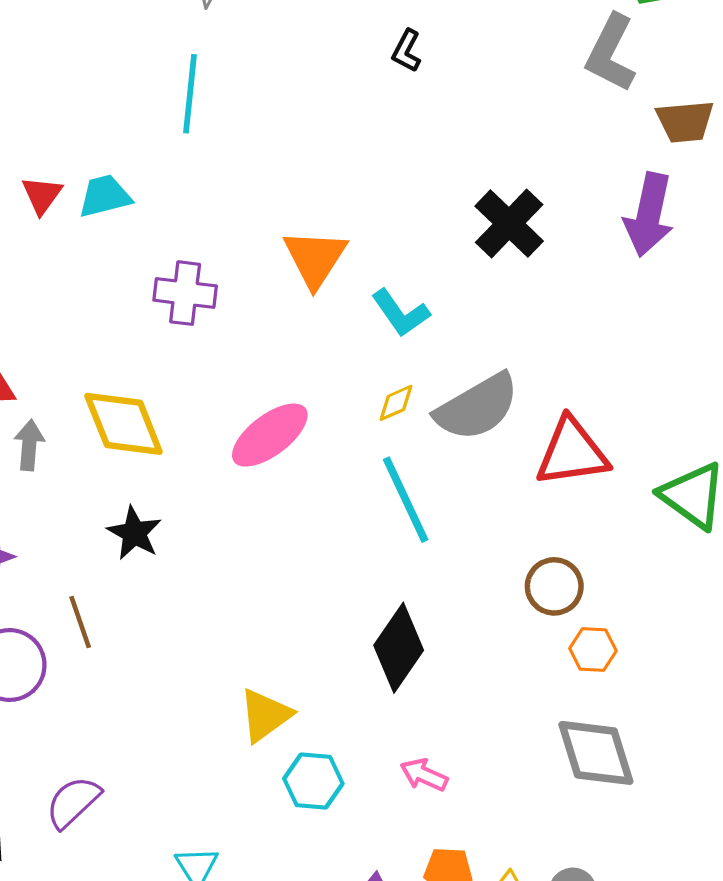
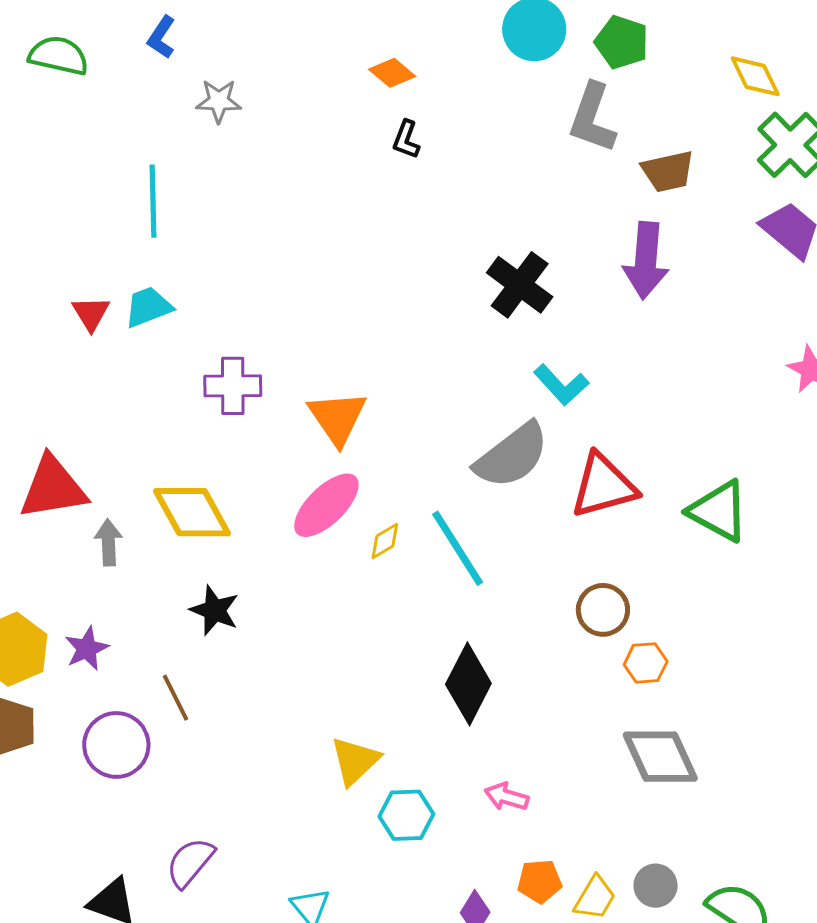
cyan line: (190, 94) -> (153, 201), moved
orange triangle: (315, 258) -> (337, 418), moved
cyan L-shape: (401, 313) -> (561, 385), moved
yellow diamond: (396, 403) -> (385, 541), moved

